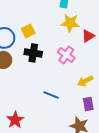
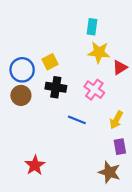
yellow arrow: (85, 81) -> (116, 120), turned -35
blue line: (51, 95) -> (77, 120), moved

